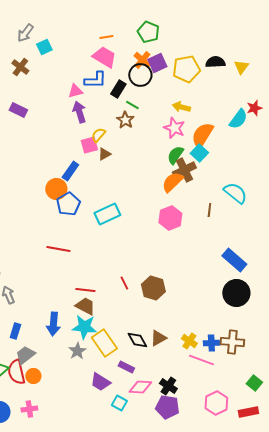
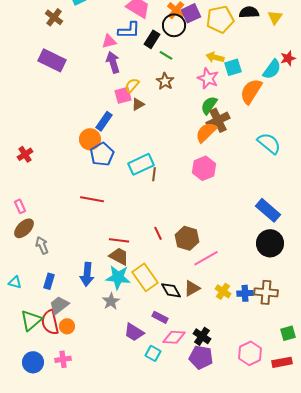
purple rectangle: (18, 110) -> (52, 60), size x1.5
brown star: (125, 120) -> (165, 81), moved
orange semicircle: (202, 135) -> (251, 91), moved
cyan square: (199, 153) -> (233, 67), moved, turned 30
brown line: (209, 210) -> (154, 174), moved
yellow rectangle: (104, 343) -> (145, 277), moved
pink line: (201, 360) -> (206, 258), moved, turned -50
green square: (254, 383) -> (288, 333), turned 35

